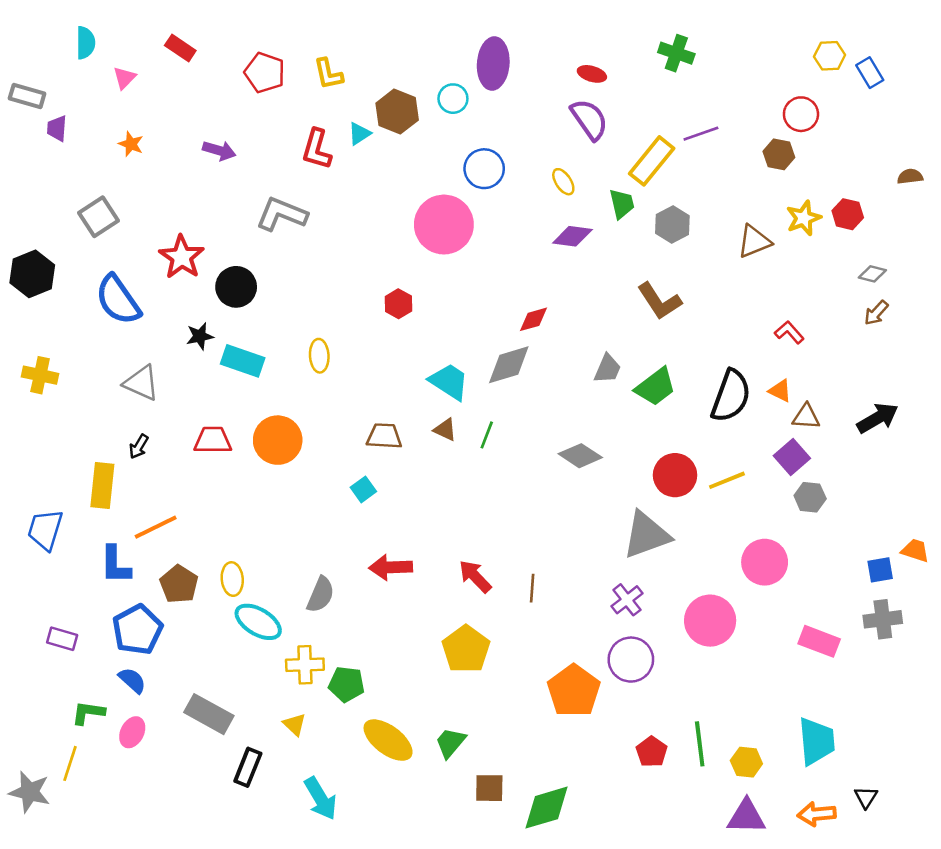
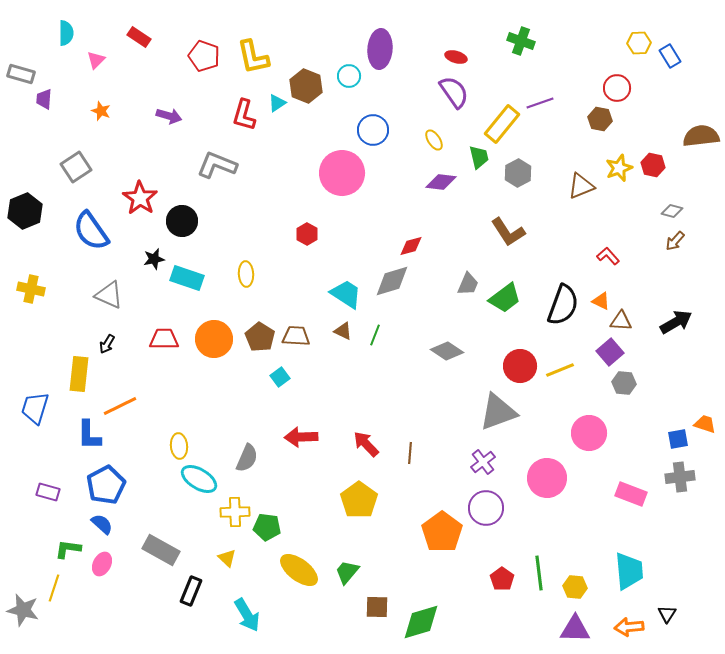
yellow L-shape: (328, 74) -> (253, 57), size x1.4
brown semicircle: (910, 176) -> (701, 136), size x1.8
brown pentagon: (179, 584) -> (260, 337), moved

